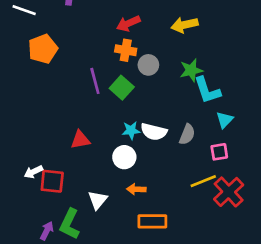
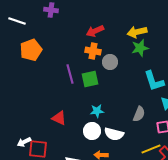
green star: (191, 70) -> (140, 48), moved
green square: (122, 88) -> (90, 79), turned 36
white semicircle: (154, 132) -> (114, 134), moved
red triangle: (80, 140) -> (59, 118), turned 35

